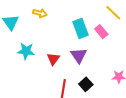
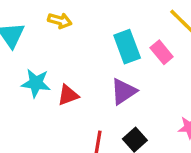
purple triangle: (79, 55) -> (124, 91), turned 30
red triangle: (53, 59) -> (68, 95), moved, turned 32

